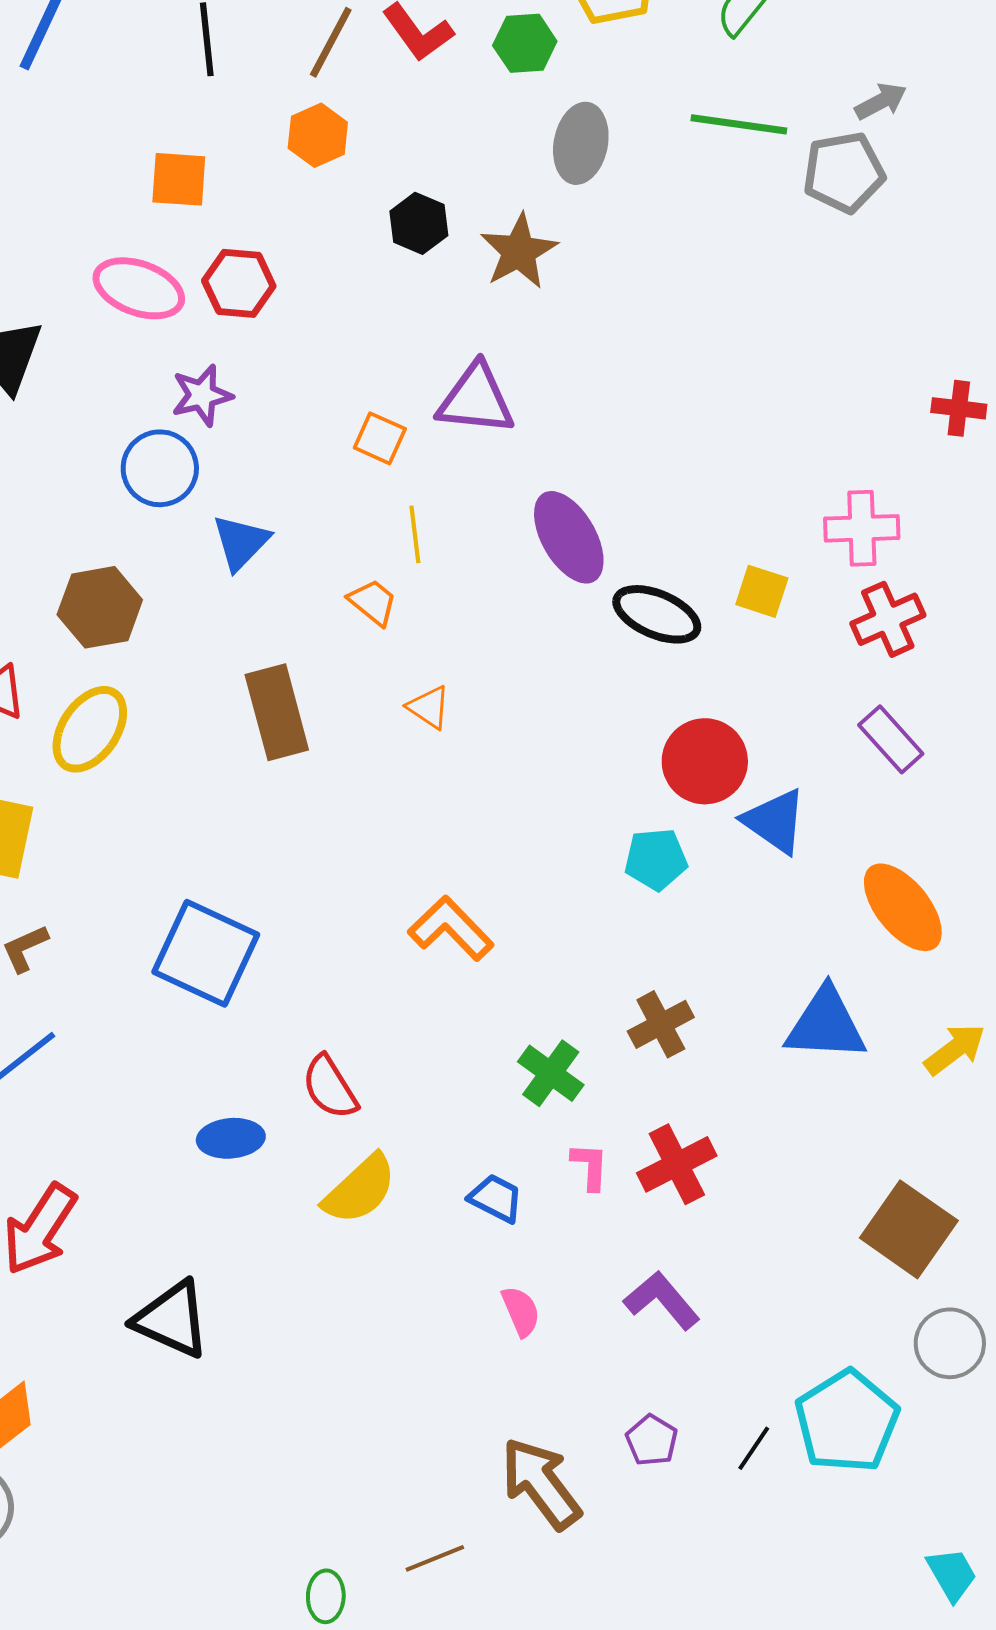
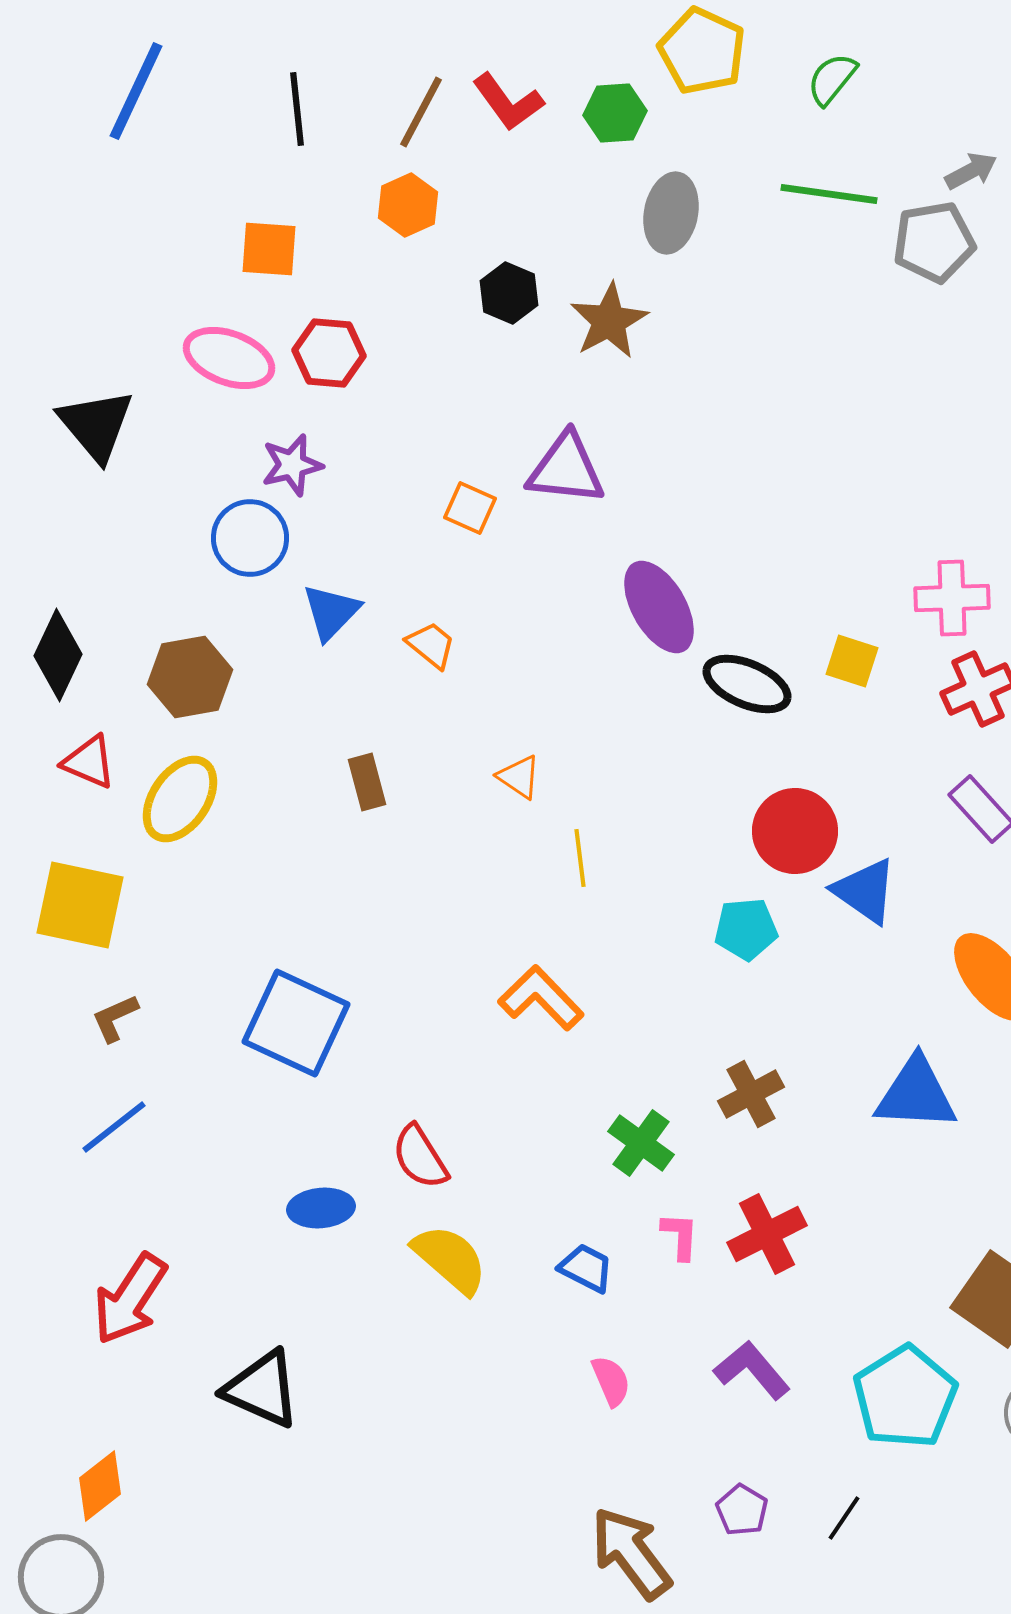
yellow line: (415, 534) -> (580, 858), moved
orange trapezoid: (373, 602) -> (431, 645), moved
brown rectangle: (277, 712) -> (367, 782), size x0.6
yellow semicircle: (360, 1189) -> (450, 1259), turned -96
cyan pentagon: (847, 1421) -> (905, 1397), moved

